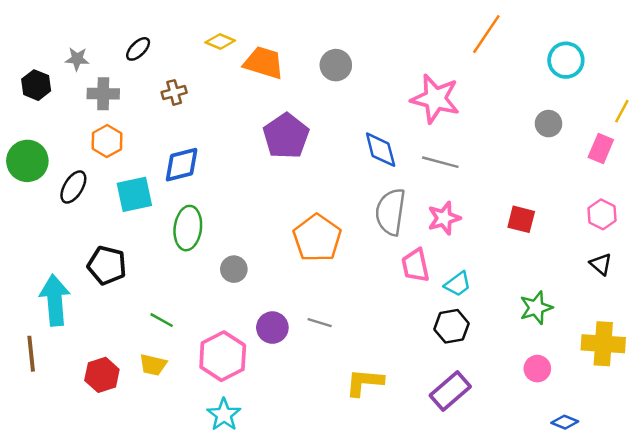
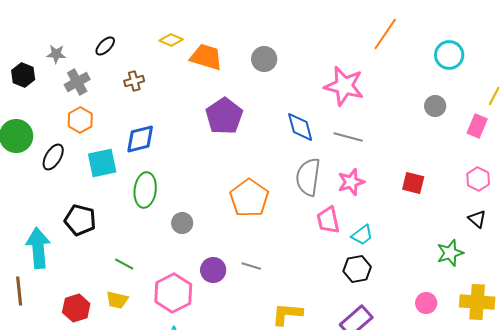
gray cross: (103, 94) -> (77, 82), turned -30
green star: (536, 308) -> (450, 253), moved
yellow cross: (603, 344) -> (477, 302), moved

